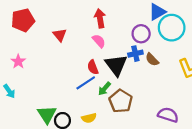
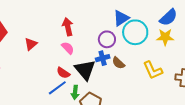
red triangle: (60, 35) -> (31, 44), turned 32
red semicircle: (93, 67) -> (63, 73), turned -32
green arrow: (104, 89) -> (75, 92), turned -32

